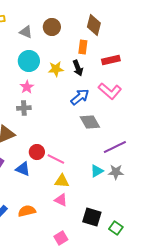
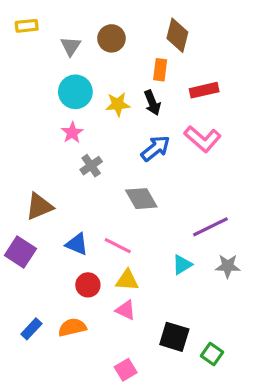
gray triangle: (26, 32) -> (71, 46), turned 40
gray cross: (24, 108) -> (91, 166), moved, turned -32
gray diamond: (90, 122) -> (141, 199), moved
red circle: (37, 152) -> (88, 285), moved
blue triangle: (23, 169) -> (77, 244), moved
gray star: (116, 172) -> (228, 266), moved

